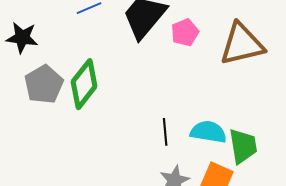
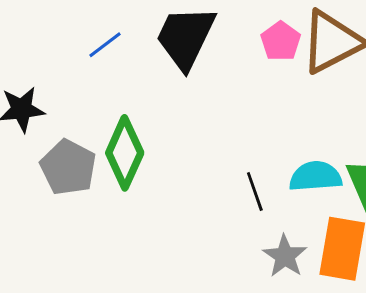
pink pentagon: (185, 32) -> (281, 41), moved

